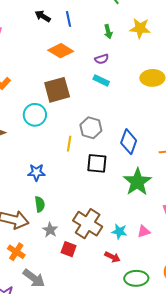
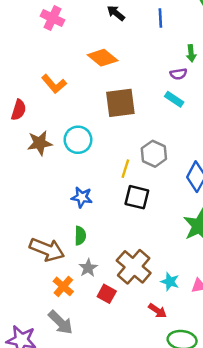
blue line: (69, 19) -> (160, 18), moved
green arrow: (108, 32) -> (191, 53), moved
orange diamond: (61, 51) -> (103, 58), moved
cyan circle: (35, 115) -> (78, 140), moved
black square: (97, 163) -> (137, 197), moved
orange cross: (16, 252) -> (63, 286), moved

